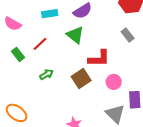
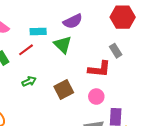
cyan rectangle: (50, 14) -> (38, 31), moved
red L-shape: (99, 58) -> (99, 69), moved

